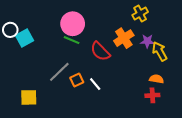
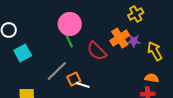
cyan square: (25, 38) -> (23, 53), moved
green line: (72, 40) -> (69, 40), turned 42
purple star: (147, 41) -> (134, 41), moved
white line: (95, 84) -> (83, 85), moved, turned -32

